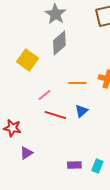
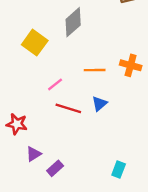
purple rectangle: (74, 165) -> (55, 168), moved, turned -40

